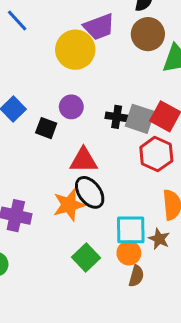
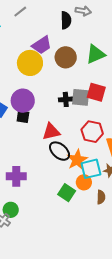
brown circle: (148, 34) -> (66, 57), moved
purple circle: (71, 107) -> (23, 101), moved, size x1.5
red hexagon: (156, 154) -> (92, 132), moved
orange star: (69, 205) -> (77, 160), moved
orange circle: (129, 253) -> (84, 182), moved

